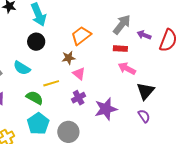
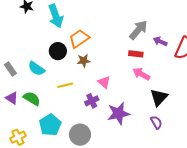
orange trapezoid: (81, 36) -> (79, 39), moved
black circle: (36, 42) -> (58, 51), moved
pink triangle: (79, 74) -> (104, 82), moved
green semicircle: (35, 98) -> (32, 99), moved

